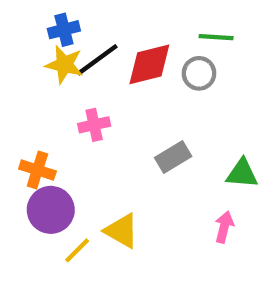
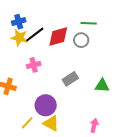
purple circle: (51, 210) -> (46, 105), moved
pink arrow: (224, 227) -> (94, 125), moved
yellow triangle: (122, 231) -> (51, 123), moved

